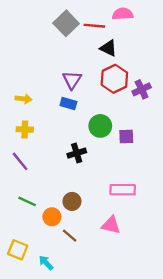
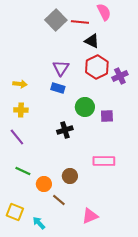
pink semicircle: (123, 14) -> (104, 12), turned 66
brown circle: (72, 201) -> (70, 176), moved
pink triangle: (111, 225) -> (90, 216), moved, turned -36

